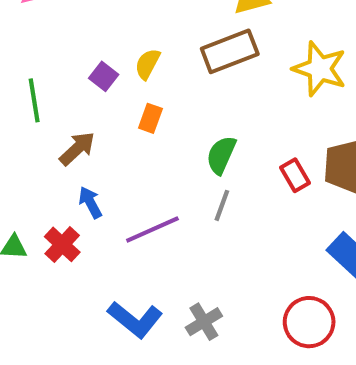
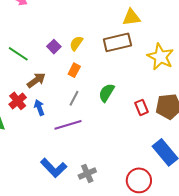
green line: (34, 100) -> (18, 54), turned -55
gray line: (222, 205) -> (74, 98), moved
red cross: (62, 244) -> (18, 101), moved

